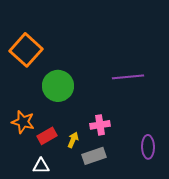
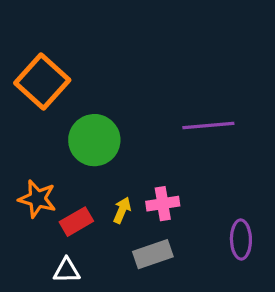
yellow arrow: (73, 140) -> (122, 210), moved

